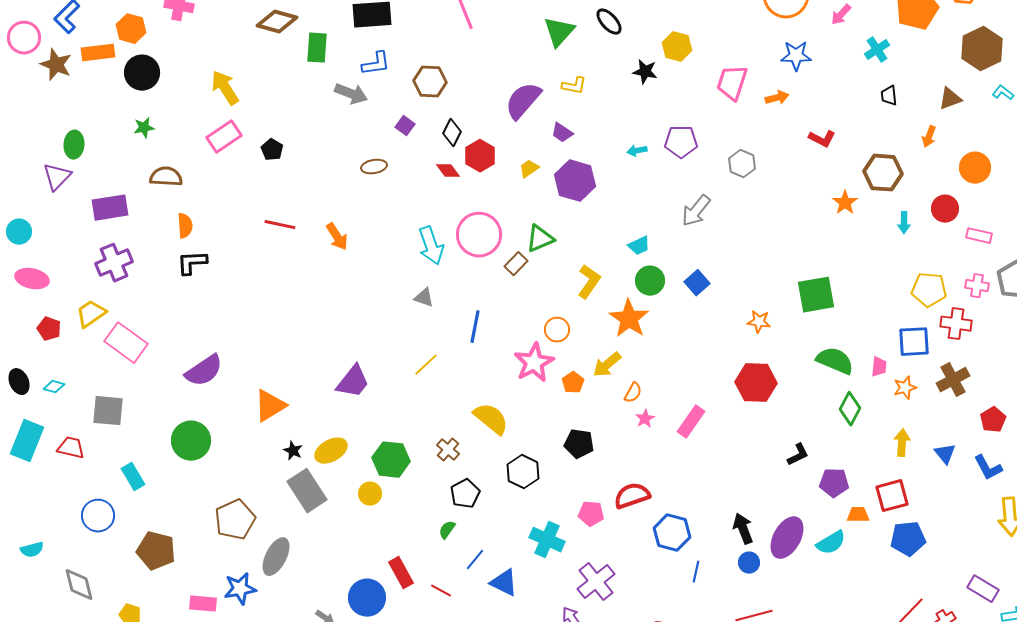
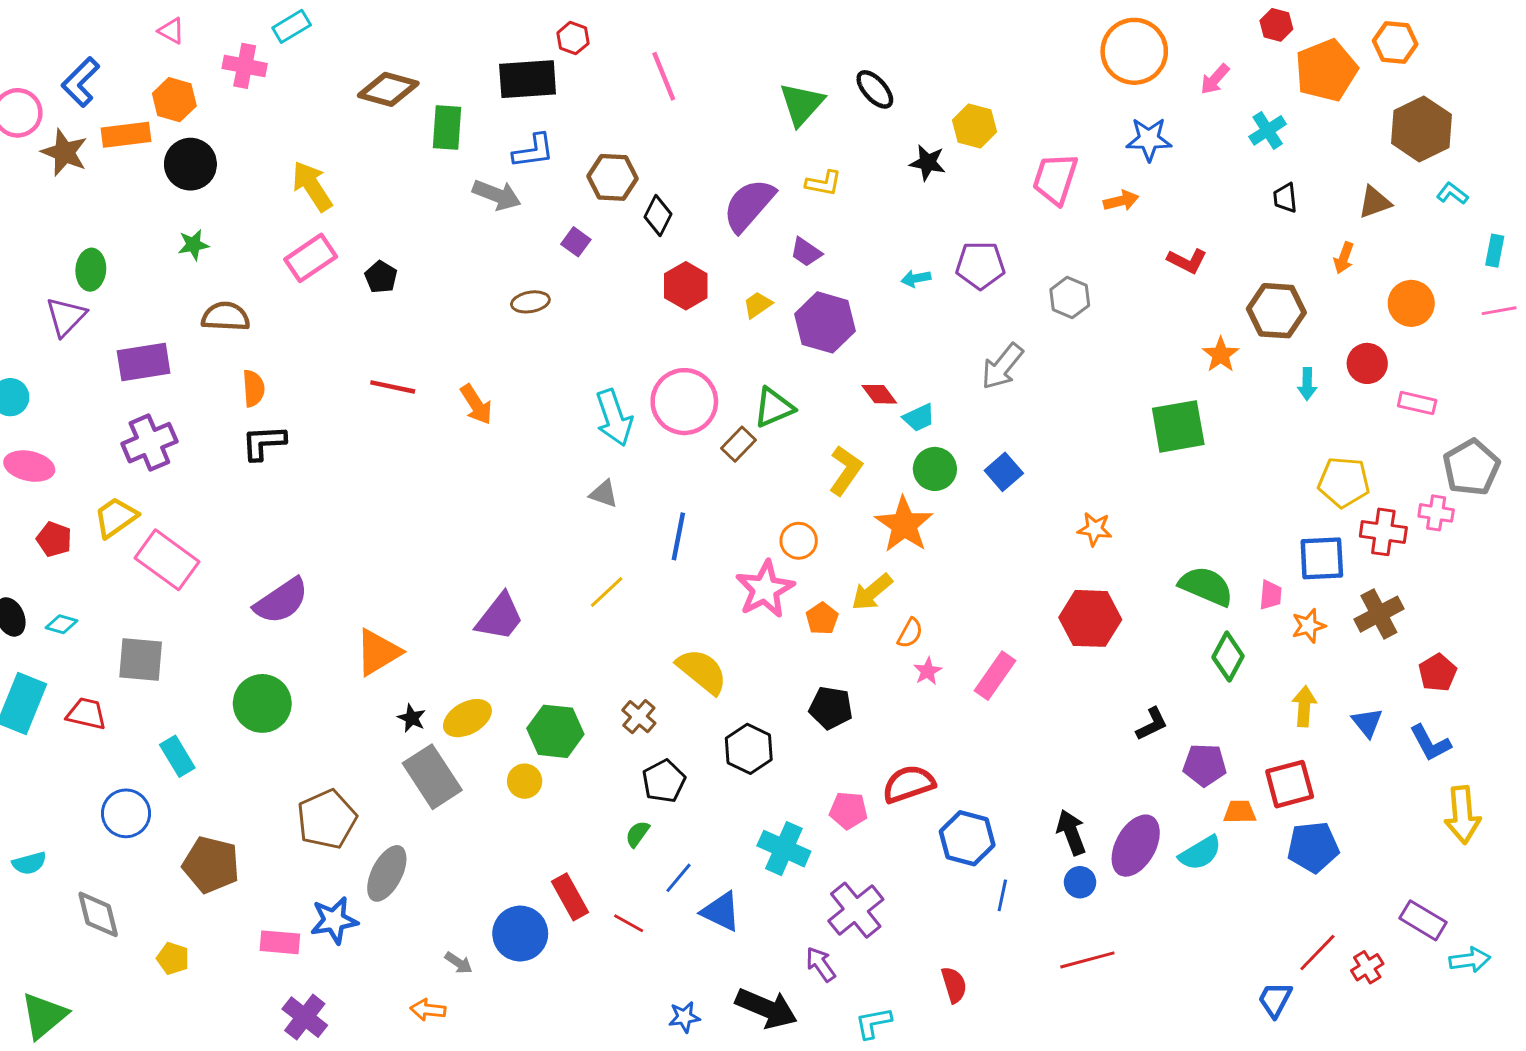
black diamond: (452, 133) -> (658, 215), moved
red diamond: (448, 171) -> (879, 394), moved
pink cross: (977, 286) -> (1436, 513), moved
green square: (816, 295) -> (1178, 426), moved

